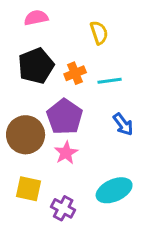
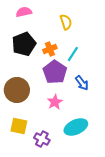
cyan line: (110, 81) -> (73, 54), turned -49
purple pentagon: (65, 117) -> (55, 72), moved
pink star: (66, 153) -> (55, 102), moved

